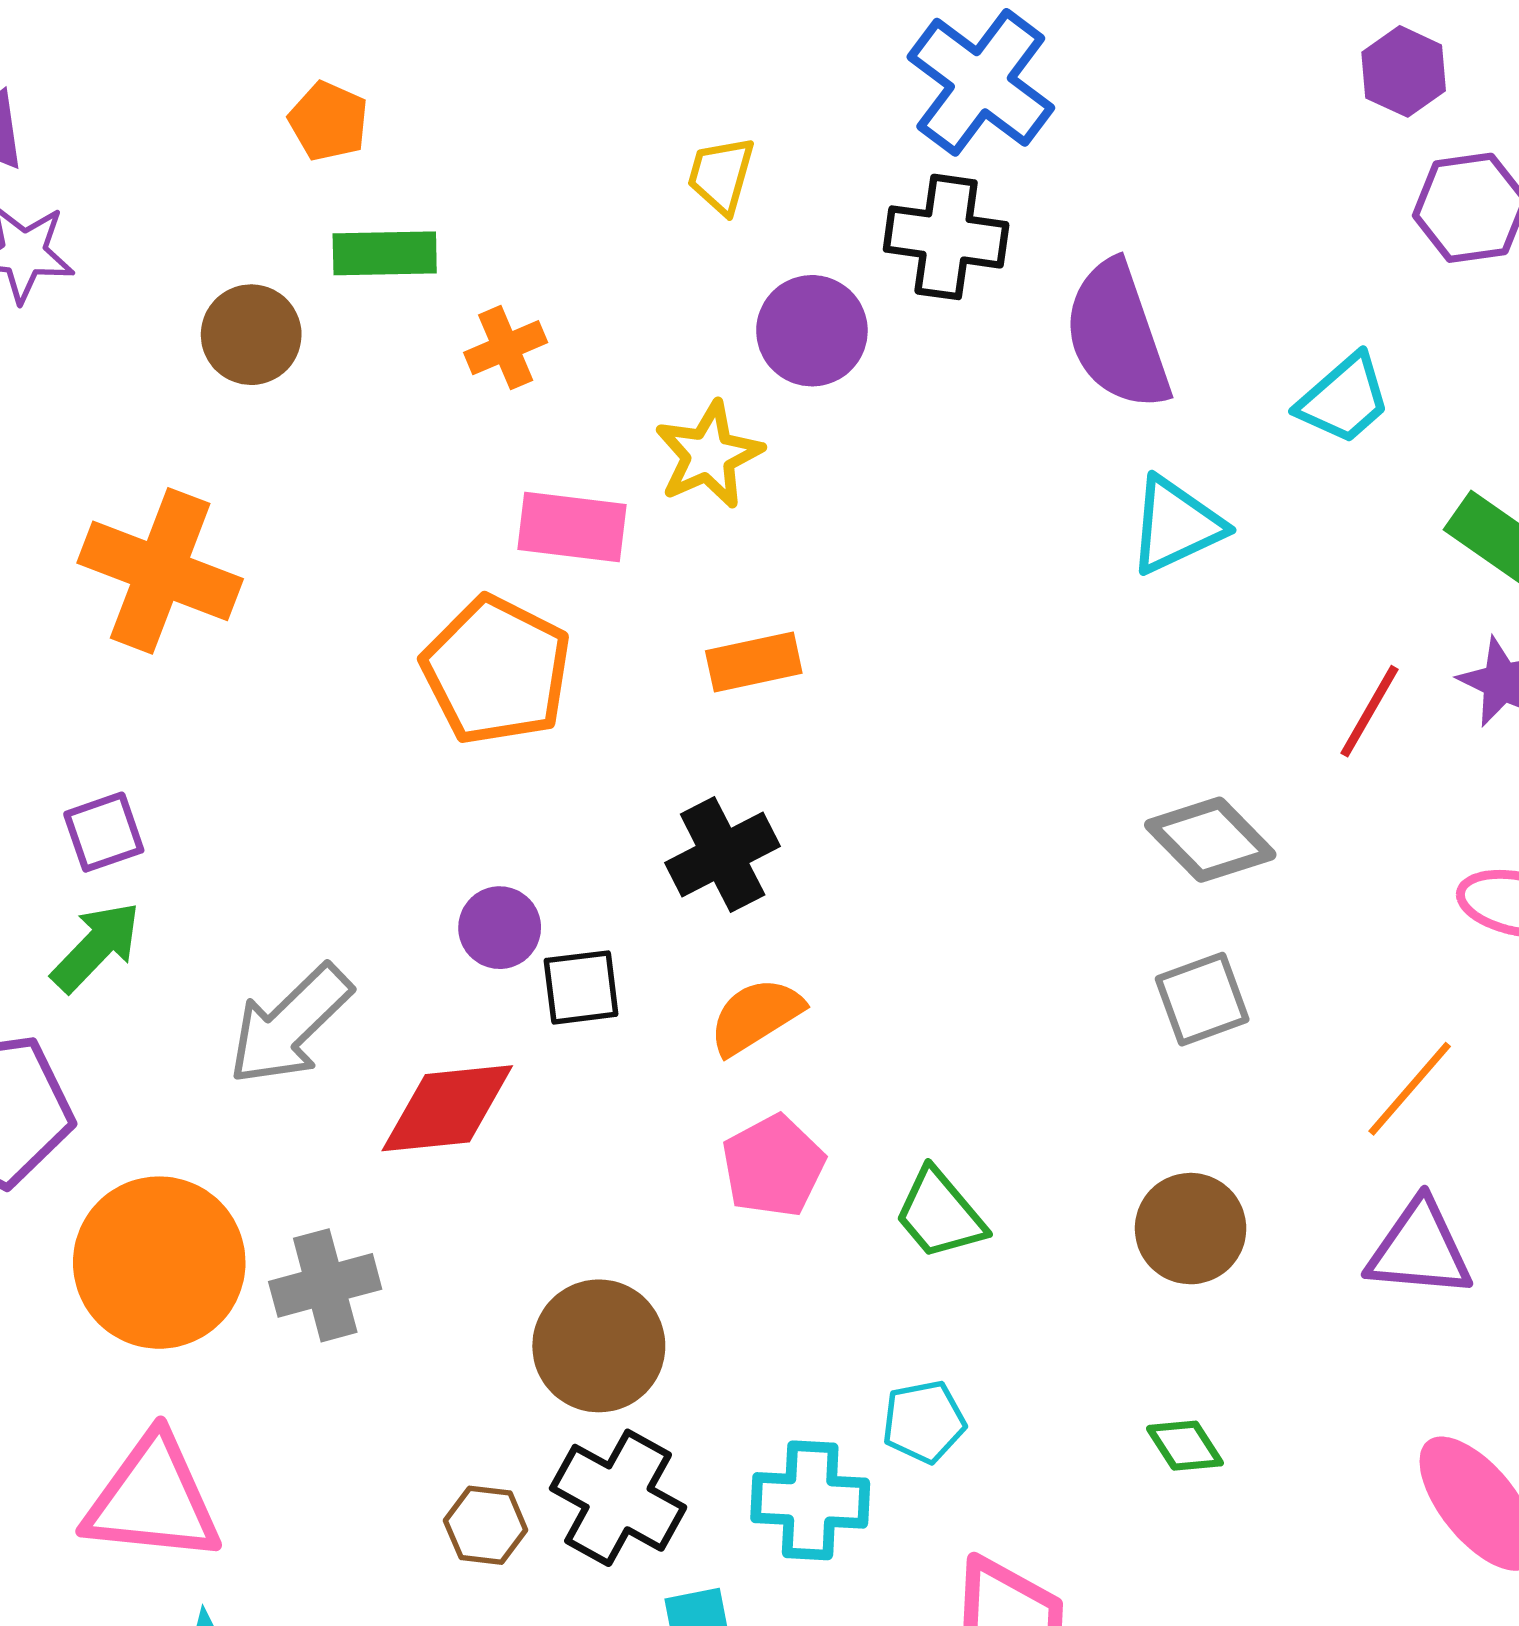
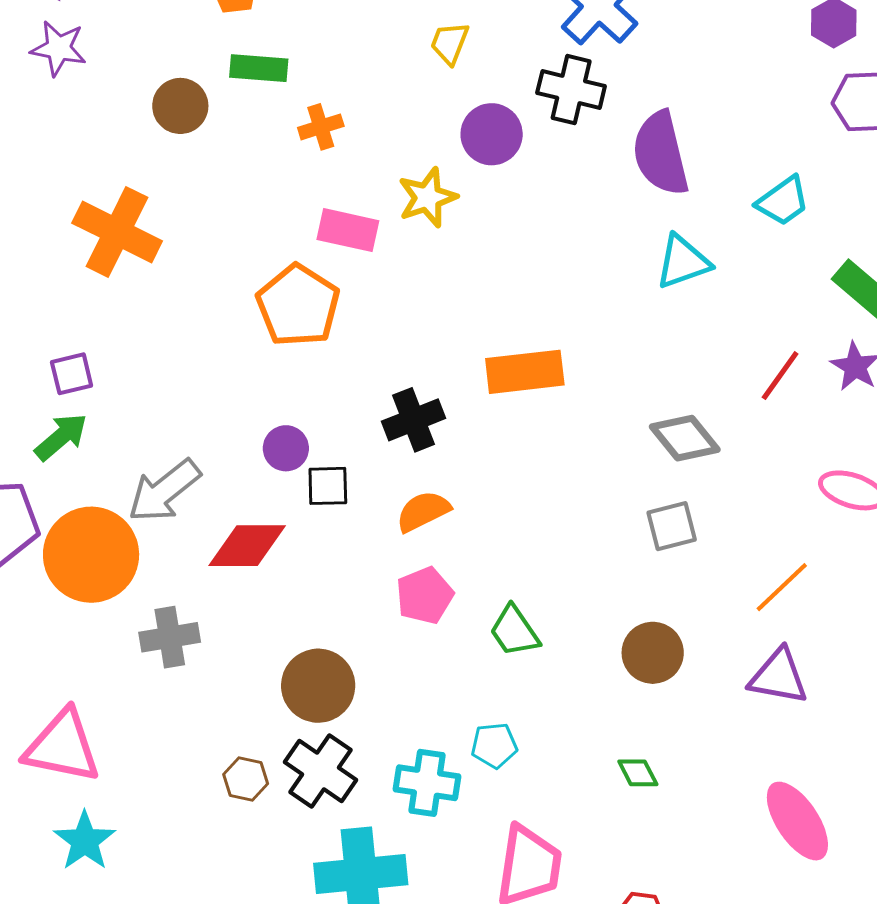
orange rectangle: (754, 662) -> (525, 372), moved, size x1.5
orange circle: (159, 1263) -> (91, 555), moved

